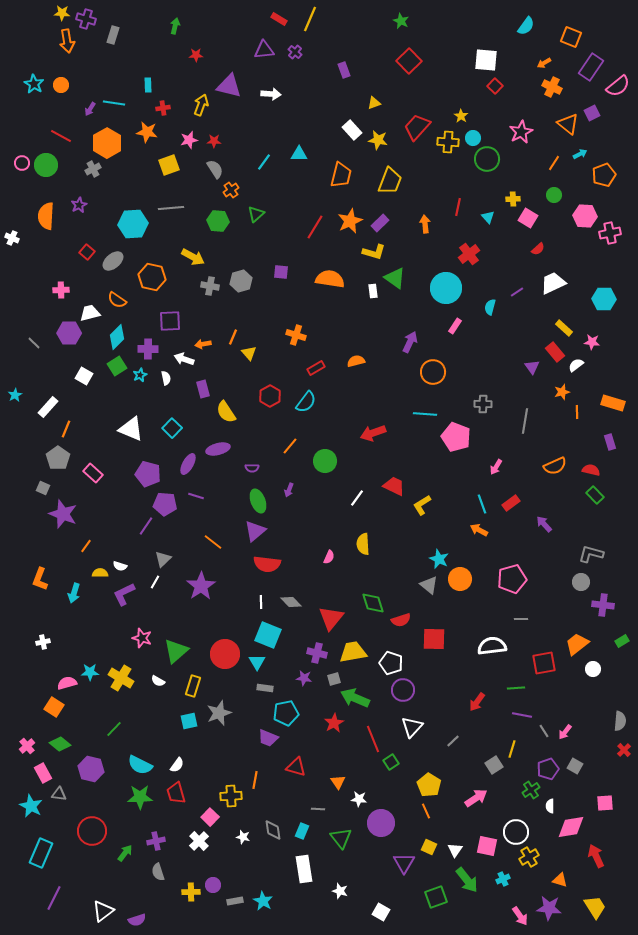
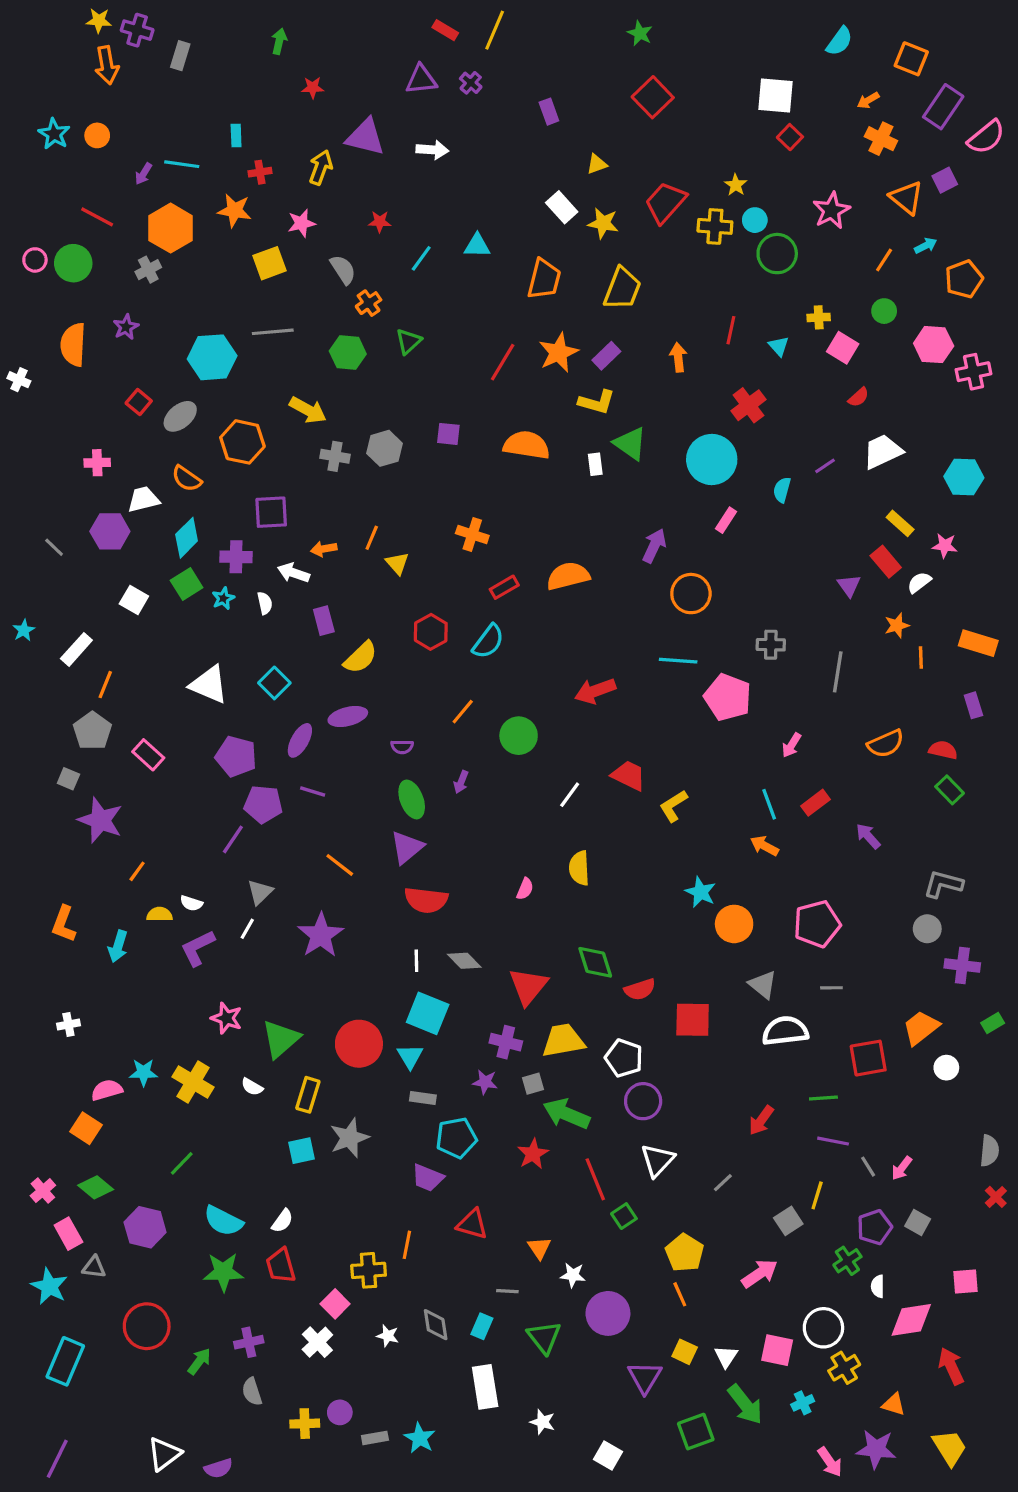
red star: (214, 141) -> (380, 222), moved
orange semicircle: (356, 361) -> (568, 576), size x1.5
yellow semicircle: (226, 412) -> (361, 657), turned -100
gray triangle: (429, 585) -> (763, 985), moved
purple line: (54, 898) -> (57, 1459), moved

